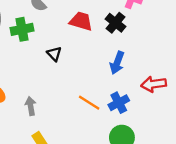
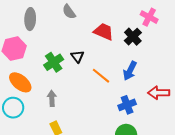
green cross: (22, 29) -> (54, 62), moved, turned -30
orange line: (89, 103) -> (101, 76), moved

